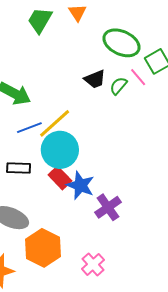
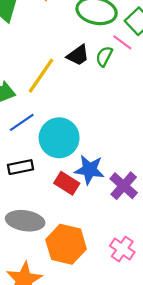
yellow line: (55, 123) -> (41, 76), moved
red rectangle: (60, 178) -> (67, 183), moved

